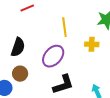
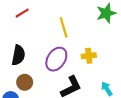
yellow cross: (92, 44) -> (89, 56), moved

